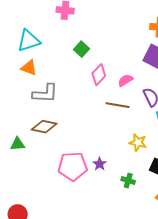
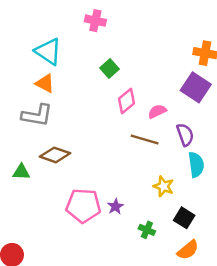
cyan triangle: (29, 41) -> (48, 51), turned 45
gray L-shape: (45, 93) -> (37, 115), moved

